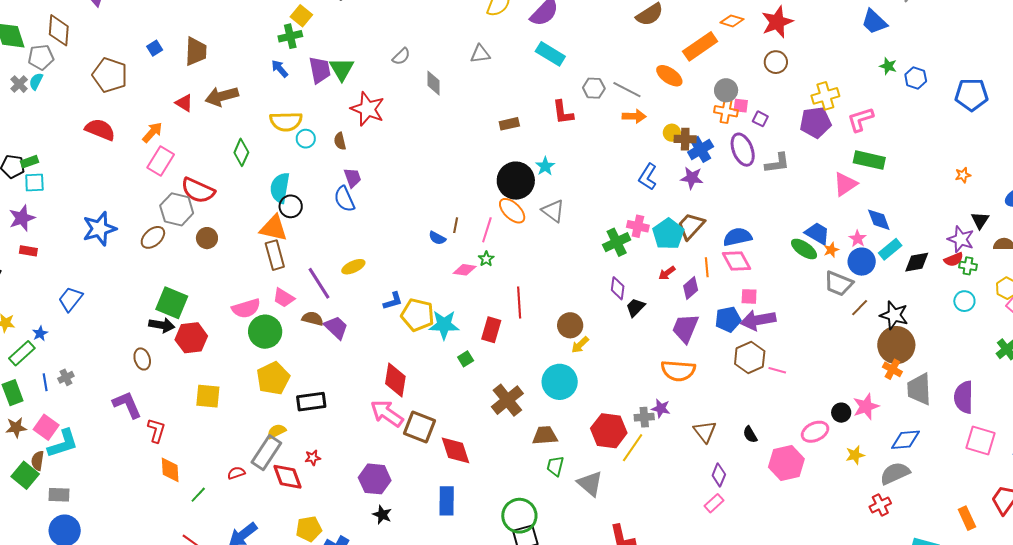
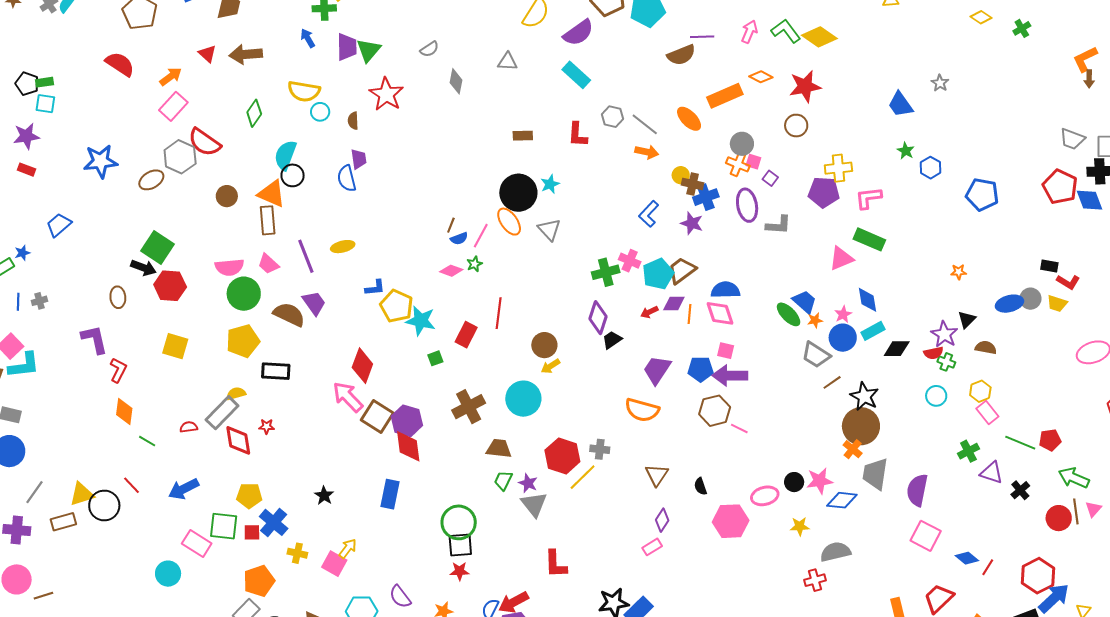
brown circle: (207, 238) -> (227, 196), moved
blue semicircle: (437, 238) -> (459, 238), moved, turned -60
purple diamond: (618, 288) -> (598, 318), size x1.4
purple diamond: (691, 288) -> (674, 304), moved, turned 30
brown semicircle: (313, 319) -> (289, 314), moved, size x1.5
purple star: (661, 408) -> (528, 483), moved
blue diamond: (905, 440) -> (842, 500), moved
purple hexagon: (375, 479) -> (407, 421), moved
green line: (198, 495) -> (147, 441), turned 66

